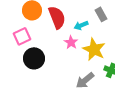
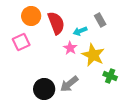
black circle: (34, 58) -> (44, 89), moved
gray arrow: (85, 80) -> (69, 84), moved

